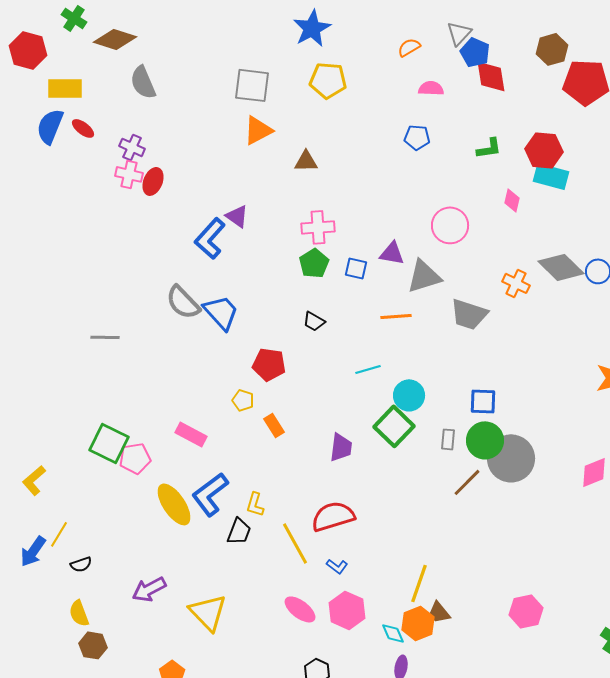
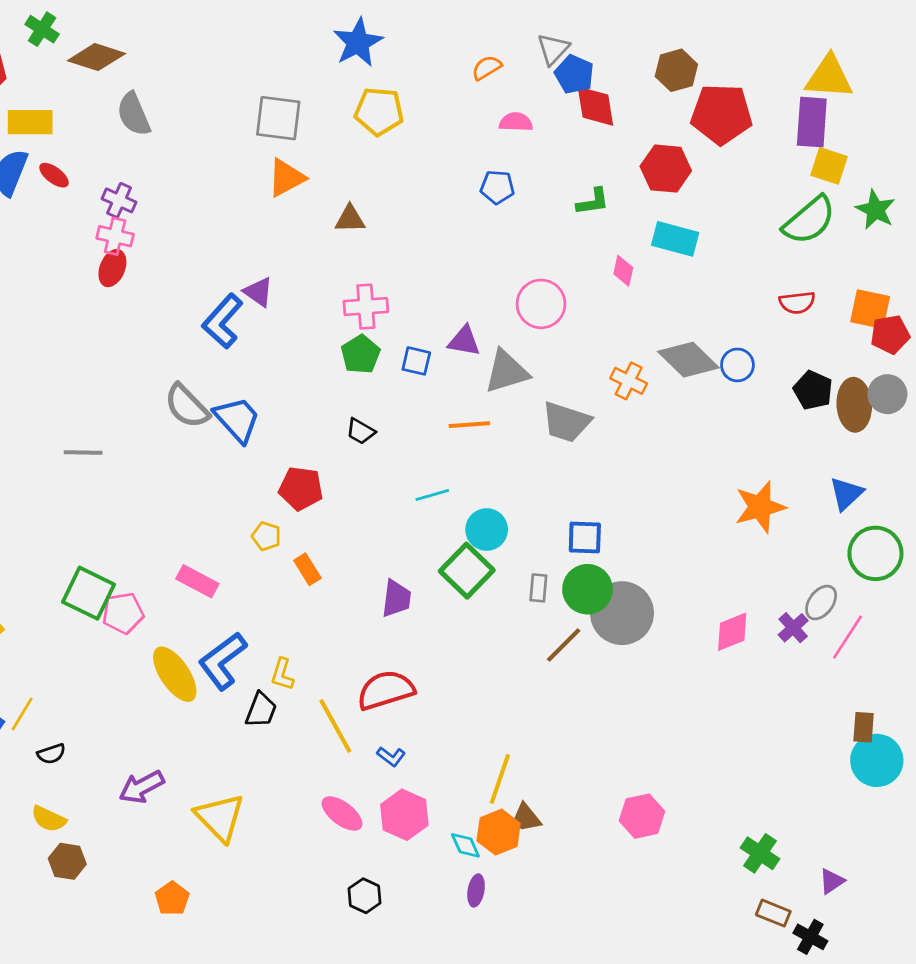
red hexagon: (544, 150) -> (666, 169), moved
red ellipse: (153, 181) -> (112, 268), moved
yellow semicircle: (79, 613) -> (49, 819), turned -44

